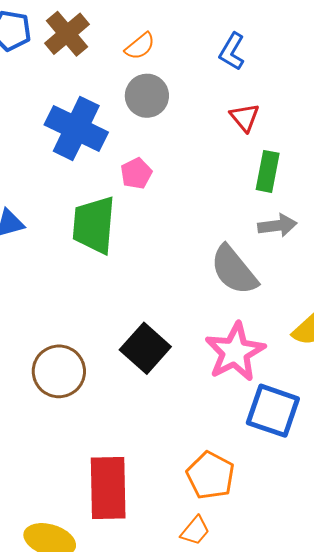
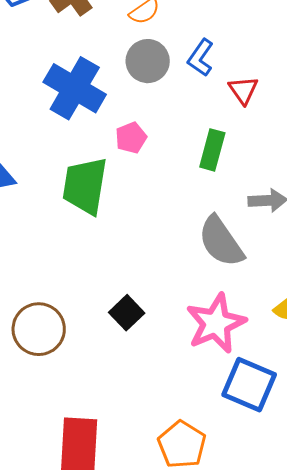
blue L-shape: (232, 52) -> (201, 58), moved
green rectangle: (268, 171) -> (212, 150), moved
black square: (145, 348) -> (127, 313), size x0.7

